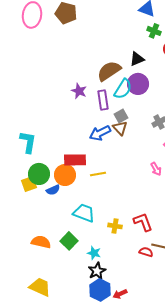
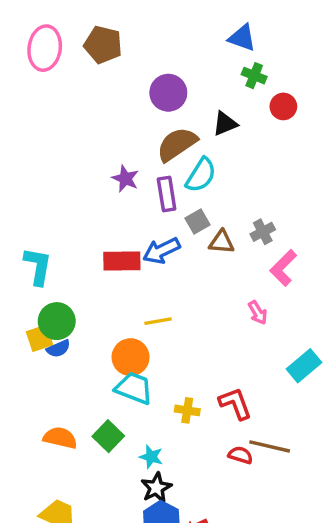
purple circle: (138, 84) -> (168, 93), moved
brown triangle: (120, 128) -> (222, 242), moved, turned -42
red rectangle: (75, 160) -> (122, 261), moved
orange circle: (65, 175) -> (131, 357), moved
blue semicircle: (53, 190) -> (58, 349), moved

